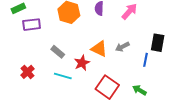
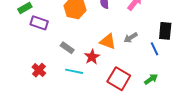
purple rectangle: (32, 25) -> (39, 23), turned 30
blue line: (146, 60) -> (155, 49), turned -32
green arrow: (139, 90) -> (151, 79), turned 120

